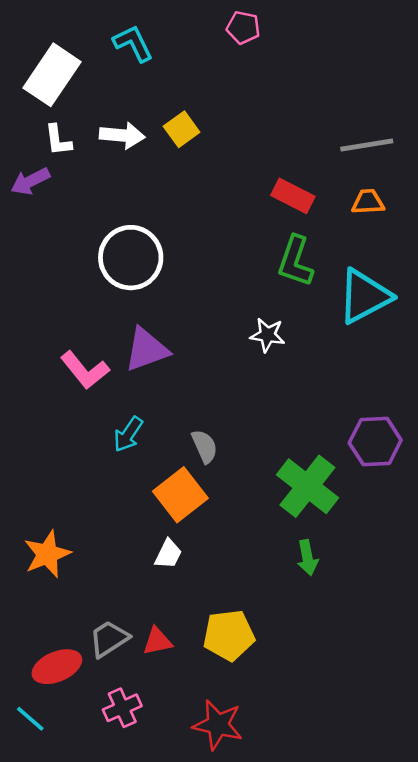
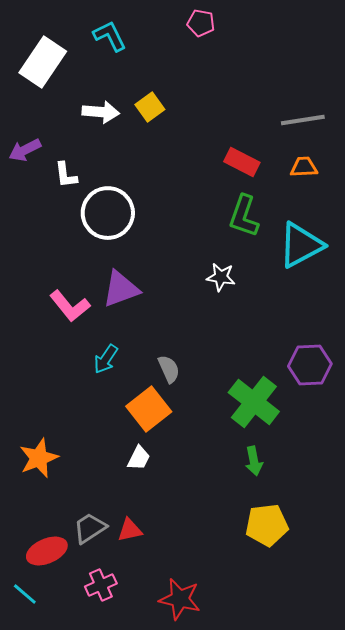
white L-shape: (58, 140) -> (66, 175), moved
yellow pentagon: (229, 635) -> (267, 525), moved

